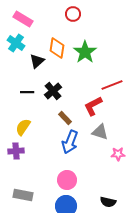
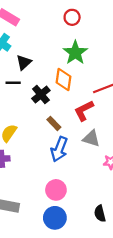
red circle: (73, 14) -> (72, 17), moved
orange diamond: (57, 48) -> (63, 79), moved
black line: (27, 92) -> (13, 83), moved
black semicircle: (108, 202) -> (100, 214), turned 63

